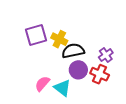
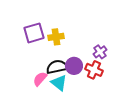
yellow cross: (59, 39) -> (56, 37), turned -35
black semicircle: (73, 51) -> (57, 67), moved

